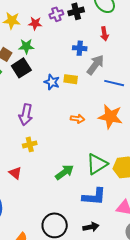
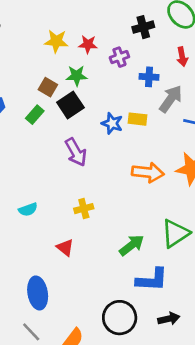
purple cross: (56, 14) -> (119, 57), moved
purple arrow: (26, 115) -> (76, 152), moved, turned -40
orange arrow: (77, 119) -> (148, 172), size x1.6
blue L-shape: (94, 197) -> (152, 280), moved

